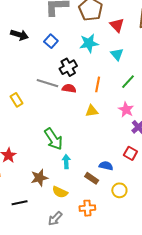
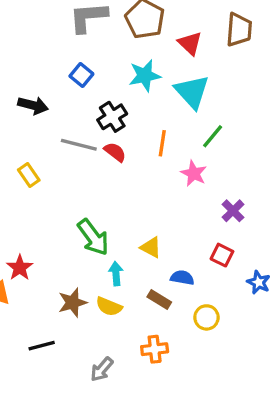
black arrow: (19, 35) -> (33, 105), moved
cyan triangle: (117, 54) -> (192, 92), size x1.6
red semicircle: (69, 88) -> (115, 152), turned 32
pink star: (126, 110) -> (194, 173), moved
yellow triangle: (92, 111) -> (151, 247), moved, turned 40
yellow semicircle: (60, 192) -> (109, 306), moved

